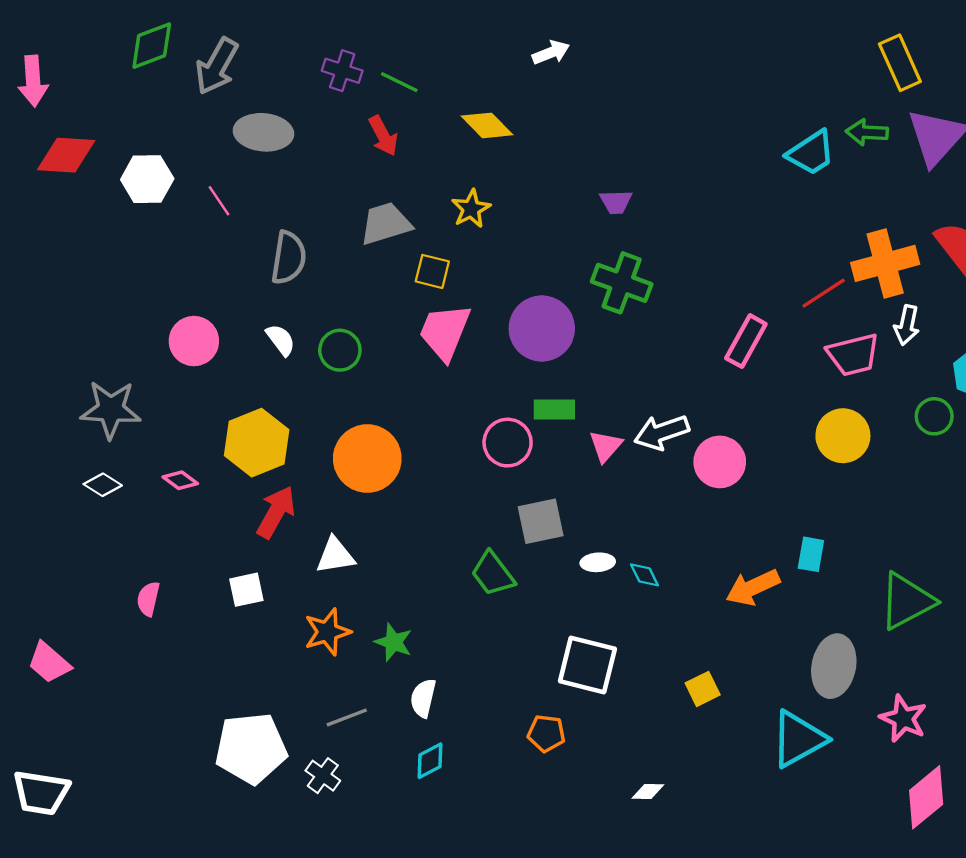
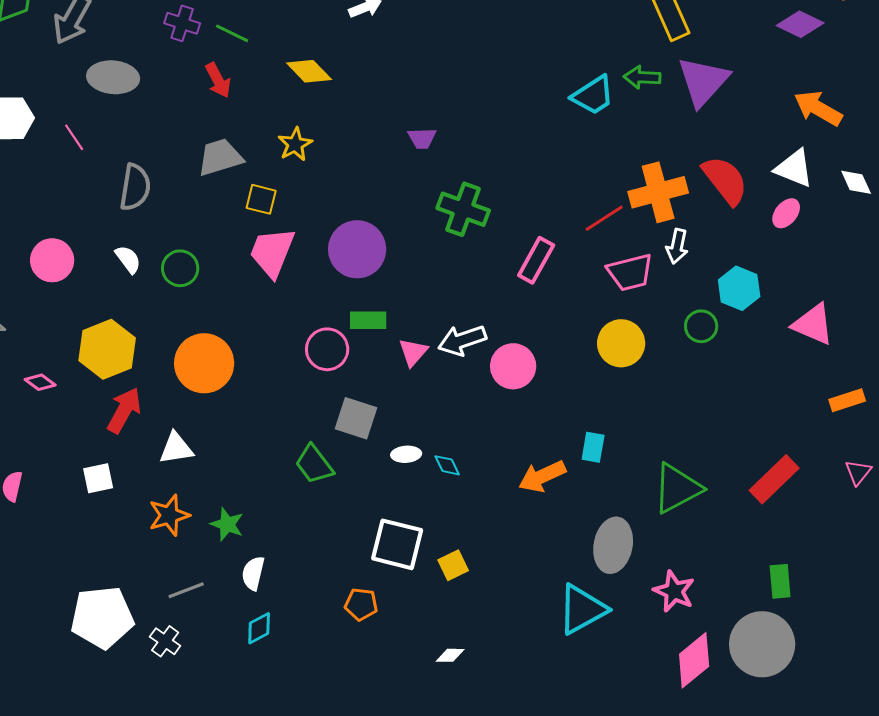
green cross: (622, 283) -> (463, 209), moved
gray square: (541, 521) -> (356, 418), turned 30
yellow square: (703, 689) -> (453, 565), moved

